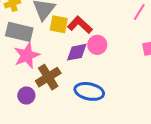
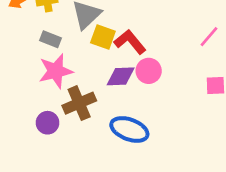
gray rectangle: (19, 32) -> (50, 39), size x0.6

